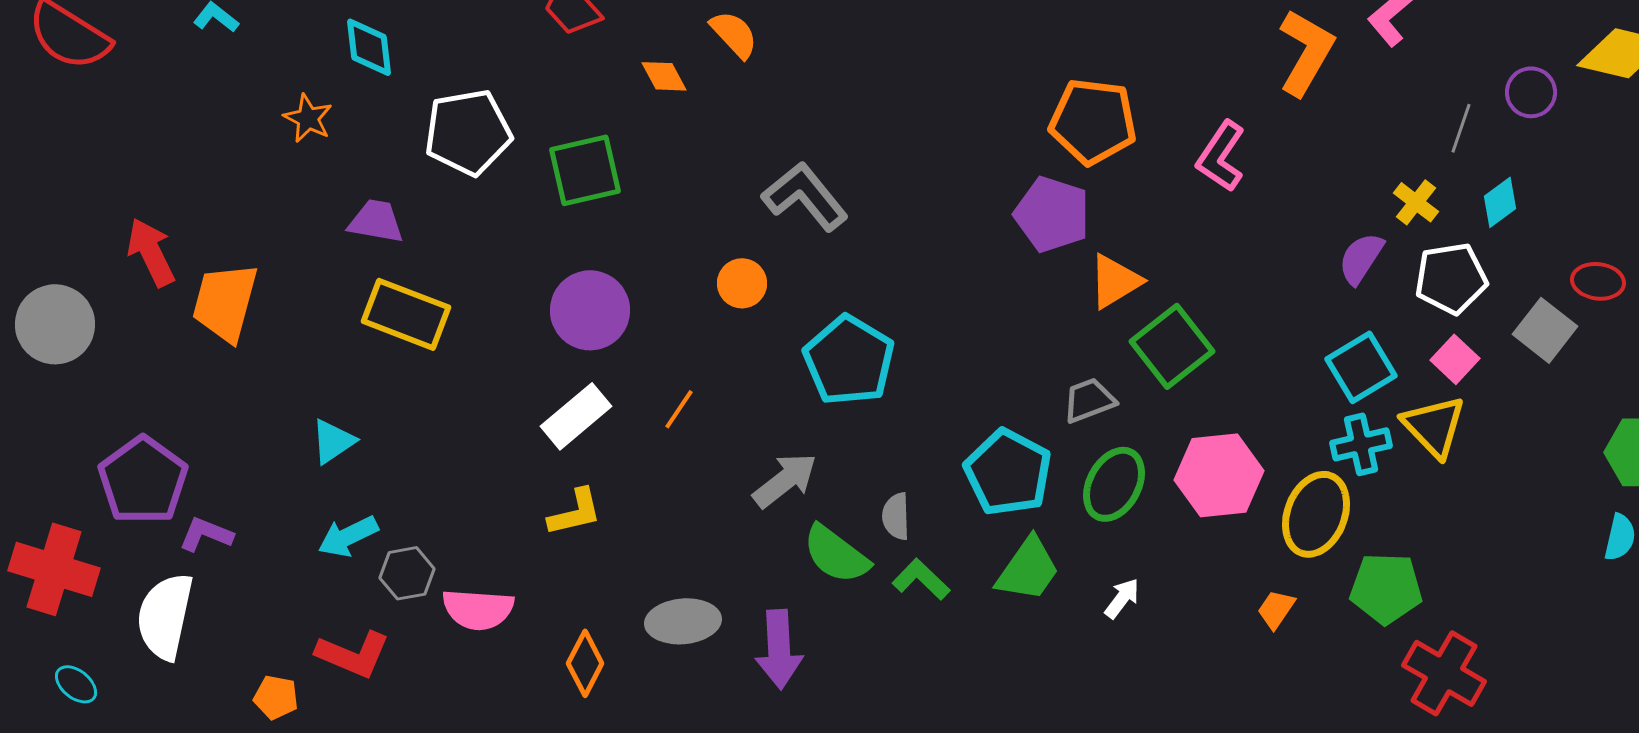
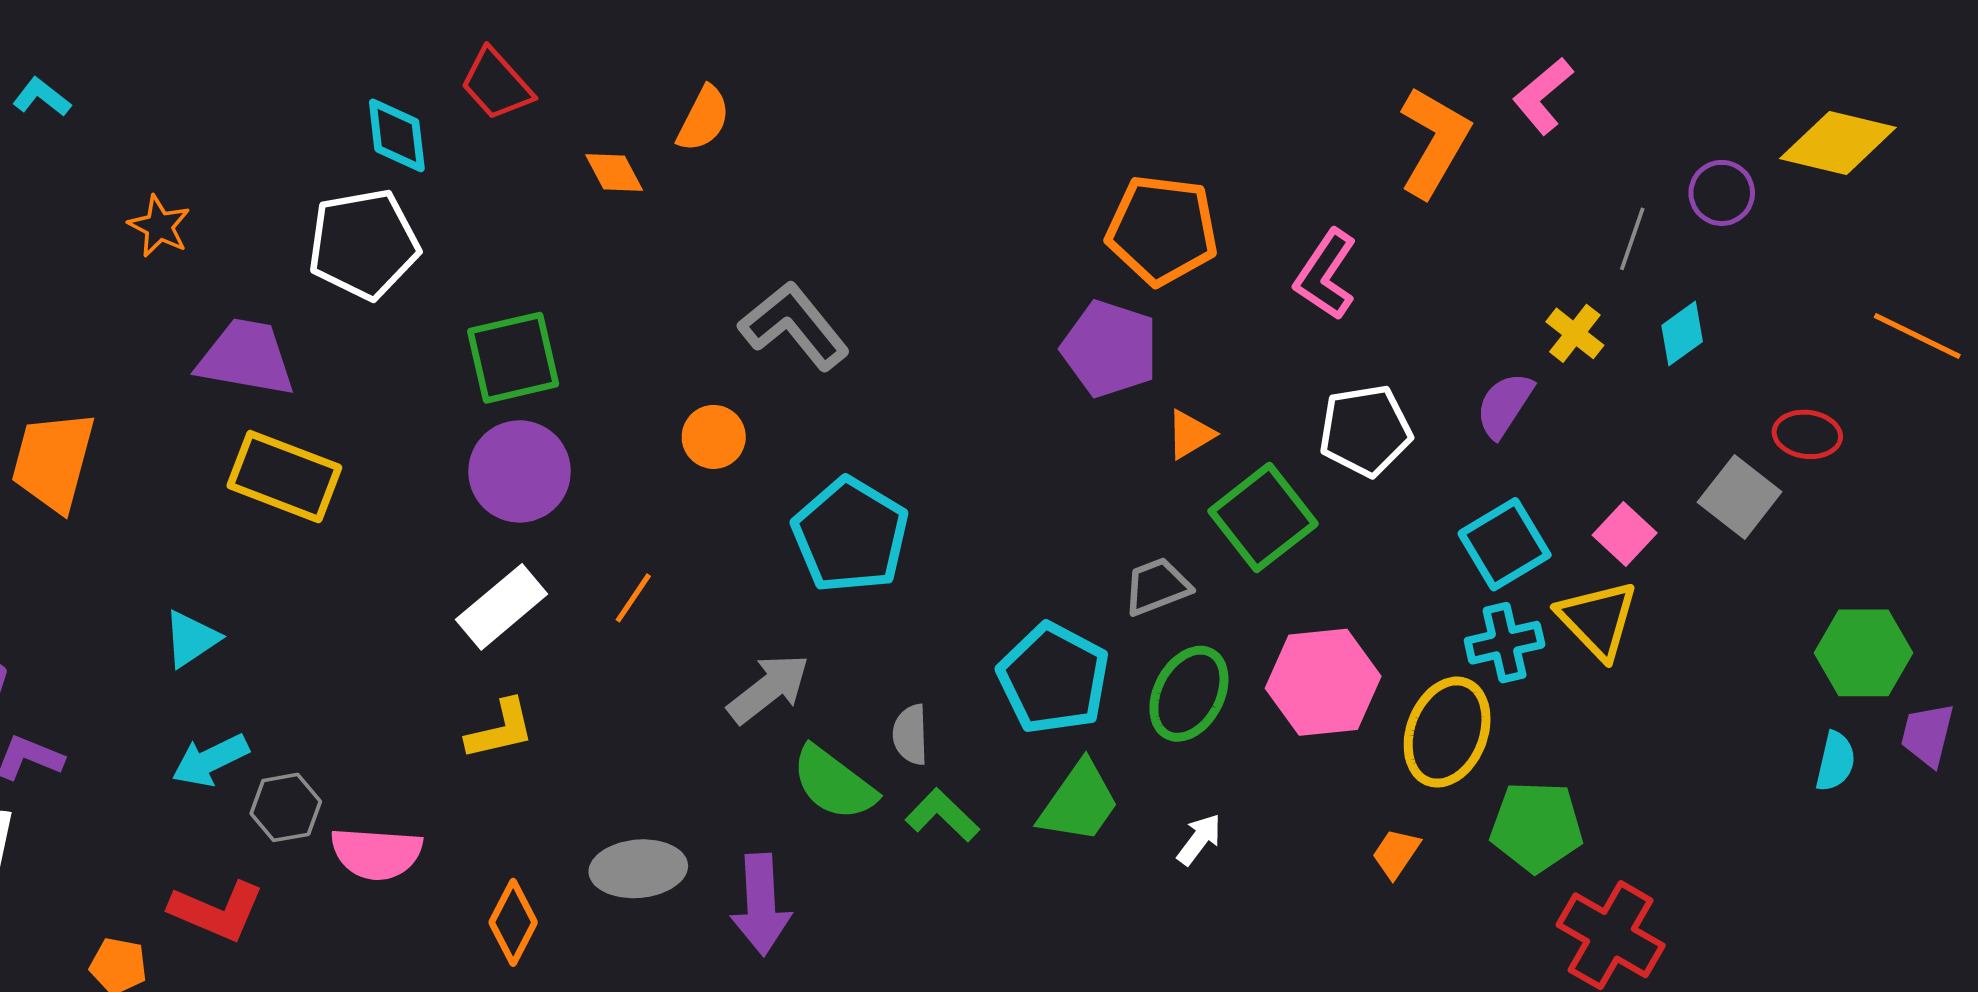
orange semicircle: (734, 34) -> (703, 119), turned 70
cyan diamond: (369, 47) -> (397, 135), moved
green square: (585, 170) -> (513, 358), moved
purple trapezoid: (376, 221) -> (246, 358), size x1.4
white pentagon: (1451, 278) -> (1365, 431), moved
orange triangle: (1115, 281) -> (1190, 434), size x0.7

